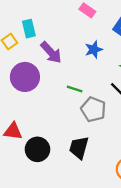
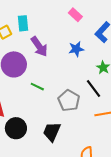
green line: (75, 89) -> (37, 87), moved

